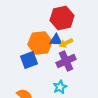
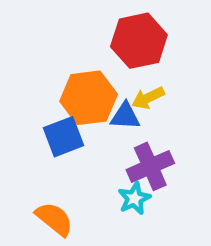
blue triangle: (56, 40) -> (125, 116), moved
purple cross: (66, 61) -> (150, 166), moved

